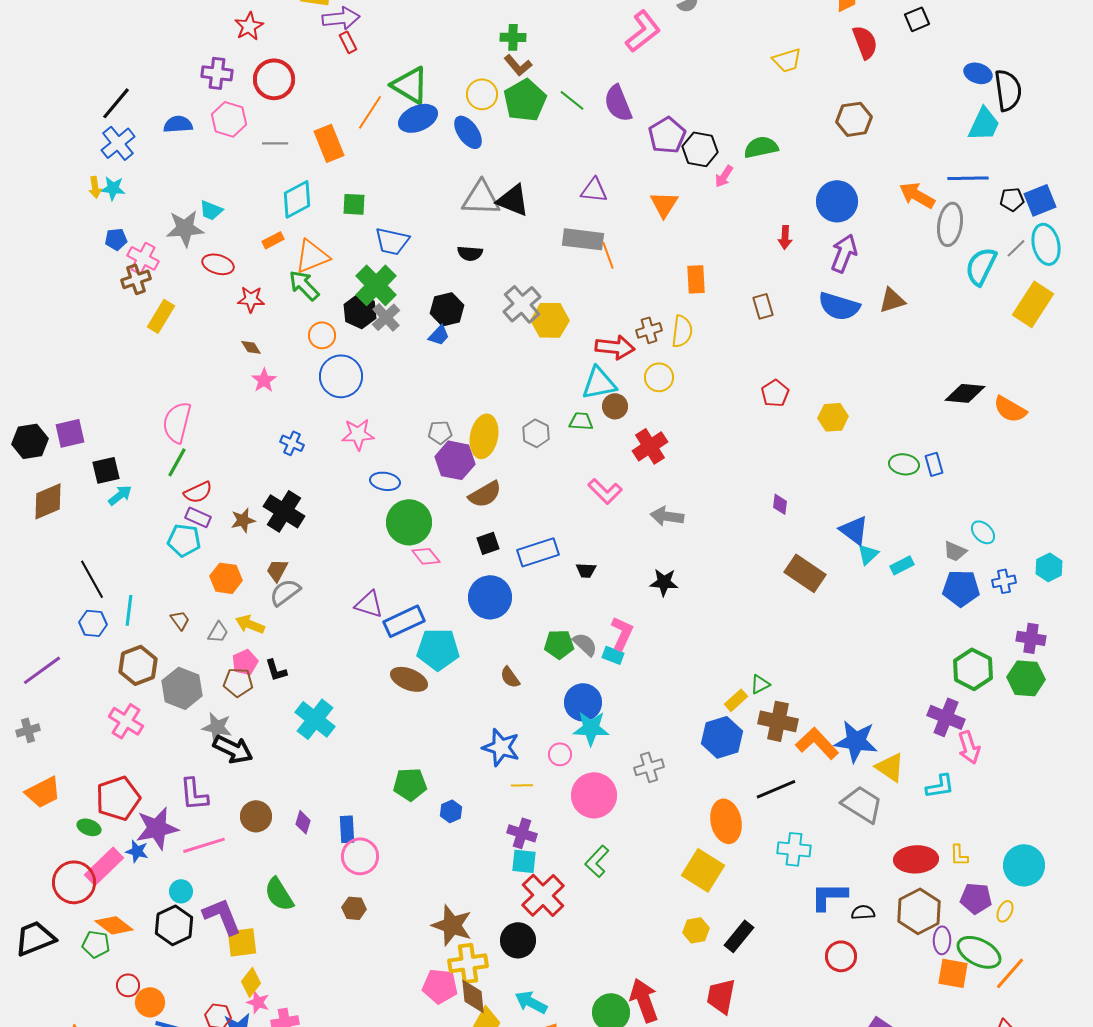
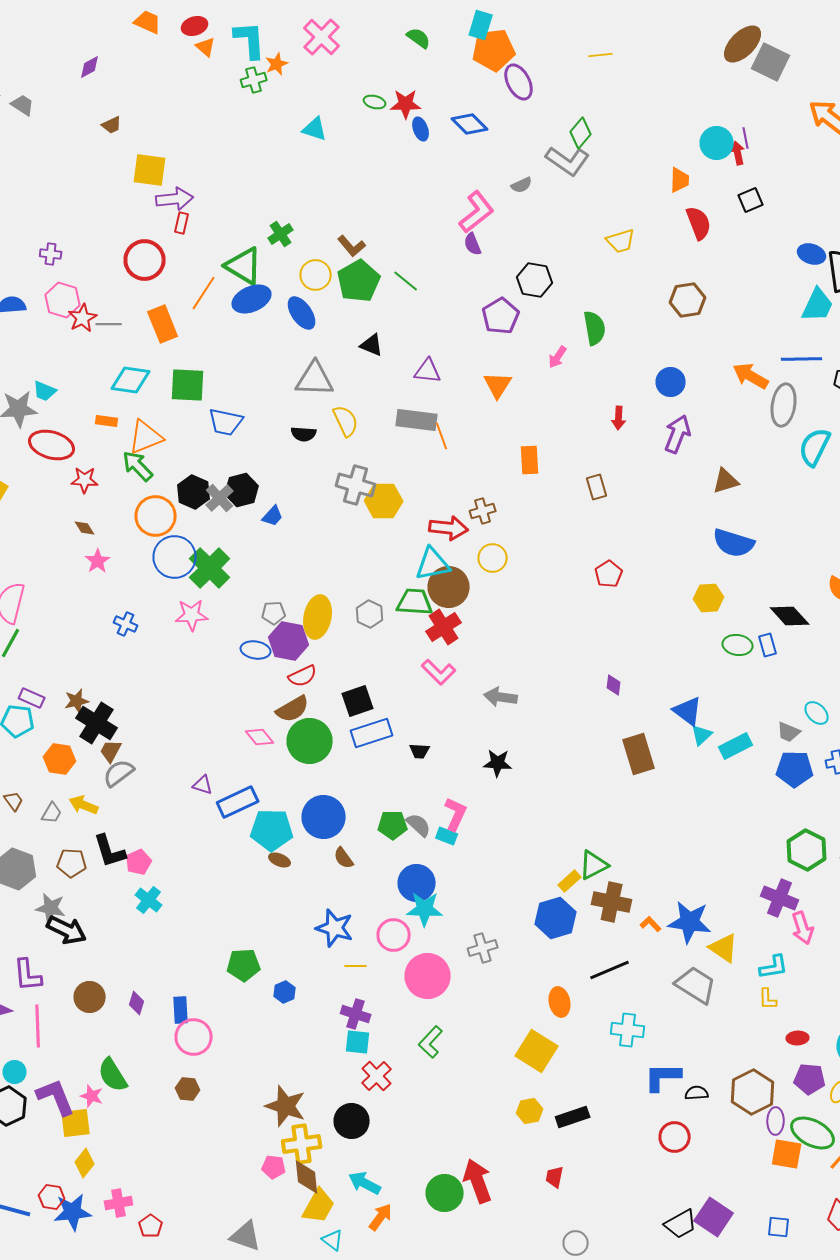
red star: (249, 26) -> (83, 318), moved
green cross: (513, 37) -> (281, 234), moved, turned -35
red rectangle: (348, 42) -> (182, 223), turned 40
purple cross: (217, 73) -> (51, 254), size x0.7
red circle: (274, 79) -> (145, 260), moved
purple semicircle: (618, 103) -> (473, 244), moved, size x0.6
green semicircle: (761, 147) -> (595, 328), turned 92
black hexagon: (700, 149) -> (535, 280), moved
cyan diamond: (297, 199) -> (131, 380), turned 36
black triangle: (513, 200) -> (372, 345), moved, size x0.7
blue circle: (837, 201) -> (671, 382), size x0.7
green square: (354, 204) -> (188, 385), size x1.5
orange rectangle: (273, 240) -> (107, 421), turned 35
red ellipse: (218, 264) -> (52, 445), size x1.4
green cross: (376, 285) -> (210, 568), moved
gray cross: (522, 304) -> (356, 485), turned -33
blue semicircle: (839, 306) -> (734, 543), moved
black hexagon: (447, 309) -> (242, 490), moved
yellow semicircle: (682, 331) -> (346, 421), moved, turned -32
orange circle: (322, 335) -> (156, 516), size x1.5
black diamond: (965, 393) -> (790, 616), moved, turned 42
brown circle: (615, 406) -> (449, 587), size x1.6
yellow hexagon: (833, 417) -> (709, 598), moved
green trapezoid: (581, 421) -> (415, 602), size x1.5
red cross: (650, 446) -> (444, 627), moved
blue ellipse: (385, 481) -> (256, 650), moved
red semicircle: (198, 492) -> (303, 676), moved
brown semicircle: (485, 494) -> (293, 709), moved
black cross: (284, 511) -> (97, 723), moved
green circle: (409, 522) -> (310, 741), moved
black square: (488, 543) -> (358, 701), moved, size x1.4
cyan rectangle: (902, 565) -> (736, 746), size x1.4
brown rectangle: (805, 573) -> (639, 754), turned 39
blue circle: (490, 597) -> (324, 817), moved
purple triangle: (369, 604) -> (203, 785), size x0.7
pink pentagon: (245, 662) -> (139, 862), moved
black L-shape: (276, 670) -> (110, 851), size x1.5
brown ellipse: (409, 679) -> (280, 860), moved, size x0.6
green triangle: (760, 684) -> (594, 865), size x1.5
cyan cross: (315, 719) -> (149, 900), size x0.7
orange L-shape: (817, 743) -> (651, 924), size x0.5
pink circle: (560, 754) -> (394, 935), size x1.4
orange ellipse: (726, 821) -> (560, 1002), size x0.7
pink line: (204, 845) -> (38, 1026), turned -75
yellow L-shape: (959, 855) -> (768, 999), moved
red ellipse: (916, 859) -> (798, 1038), moved, size x0.5
red cross: (543, 895) -> (377, 1076), size x0.7
black rectangle: (739, 936) -> (573, 1117), turned 32
pink pentagon: (440, 986) -> (274, 1167), size x0.7
red trapezoid: (721, 996) -> (555, 1177), size x0.6
pink star: (258, 1002) -> (92, 1096), moved

